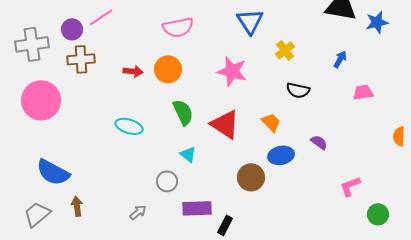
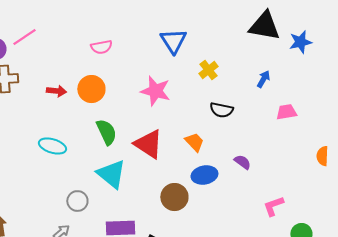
pink semicircle: (178, 27) -> (101, 47), size x0.7
cyan triangle: (188, 154) -> (111, 174), size x1.8
gray circle: (167, 181) -> (77, 201), moved

